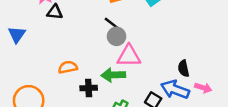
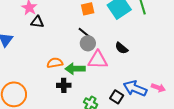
orange semicircle: (68, 67) -> (55, 63), moved
black semicircle: (184, 68) -> (122, 48), moved, turned -40
green arrow: (113, 75) -> (75, 69), moved

